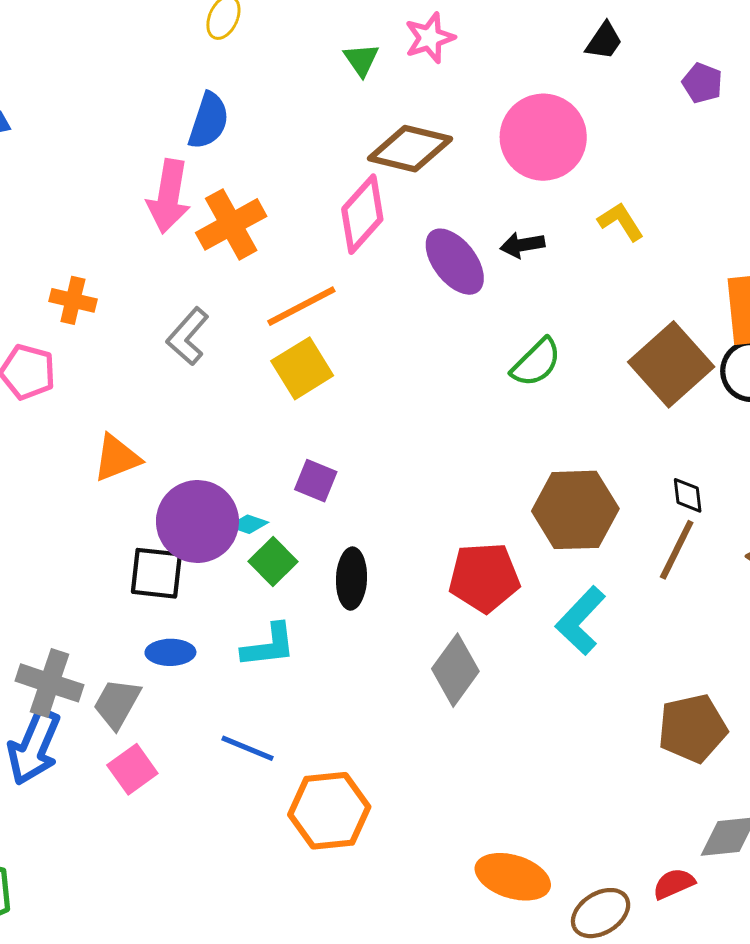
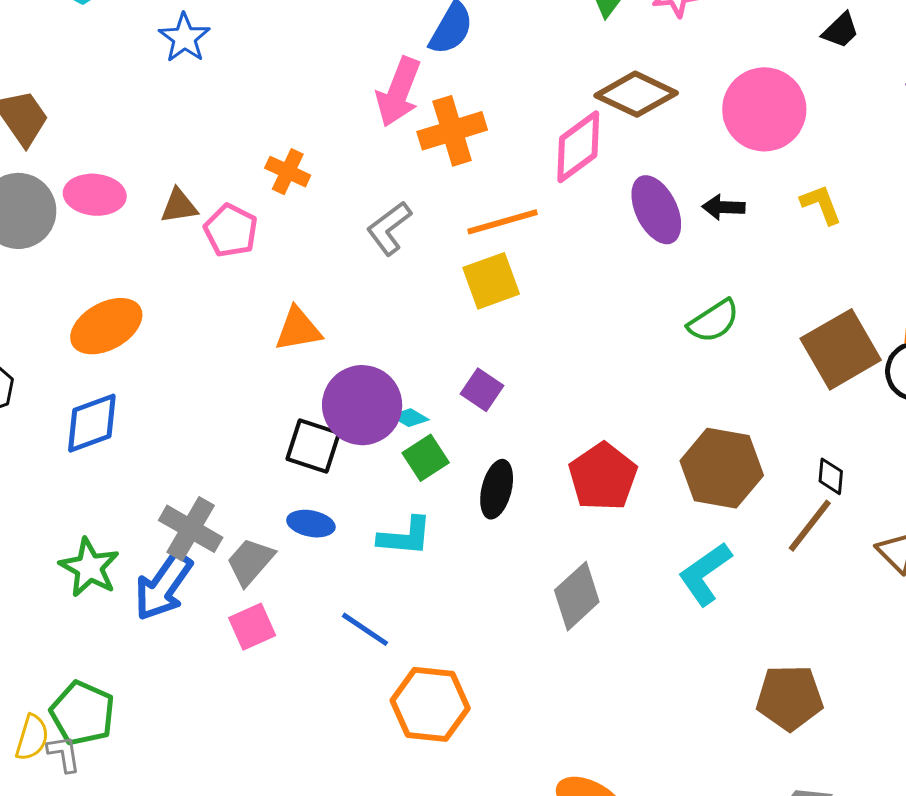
red pentagon: (484, 577) -> (603, 477), moved, turned 30

